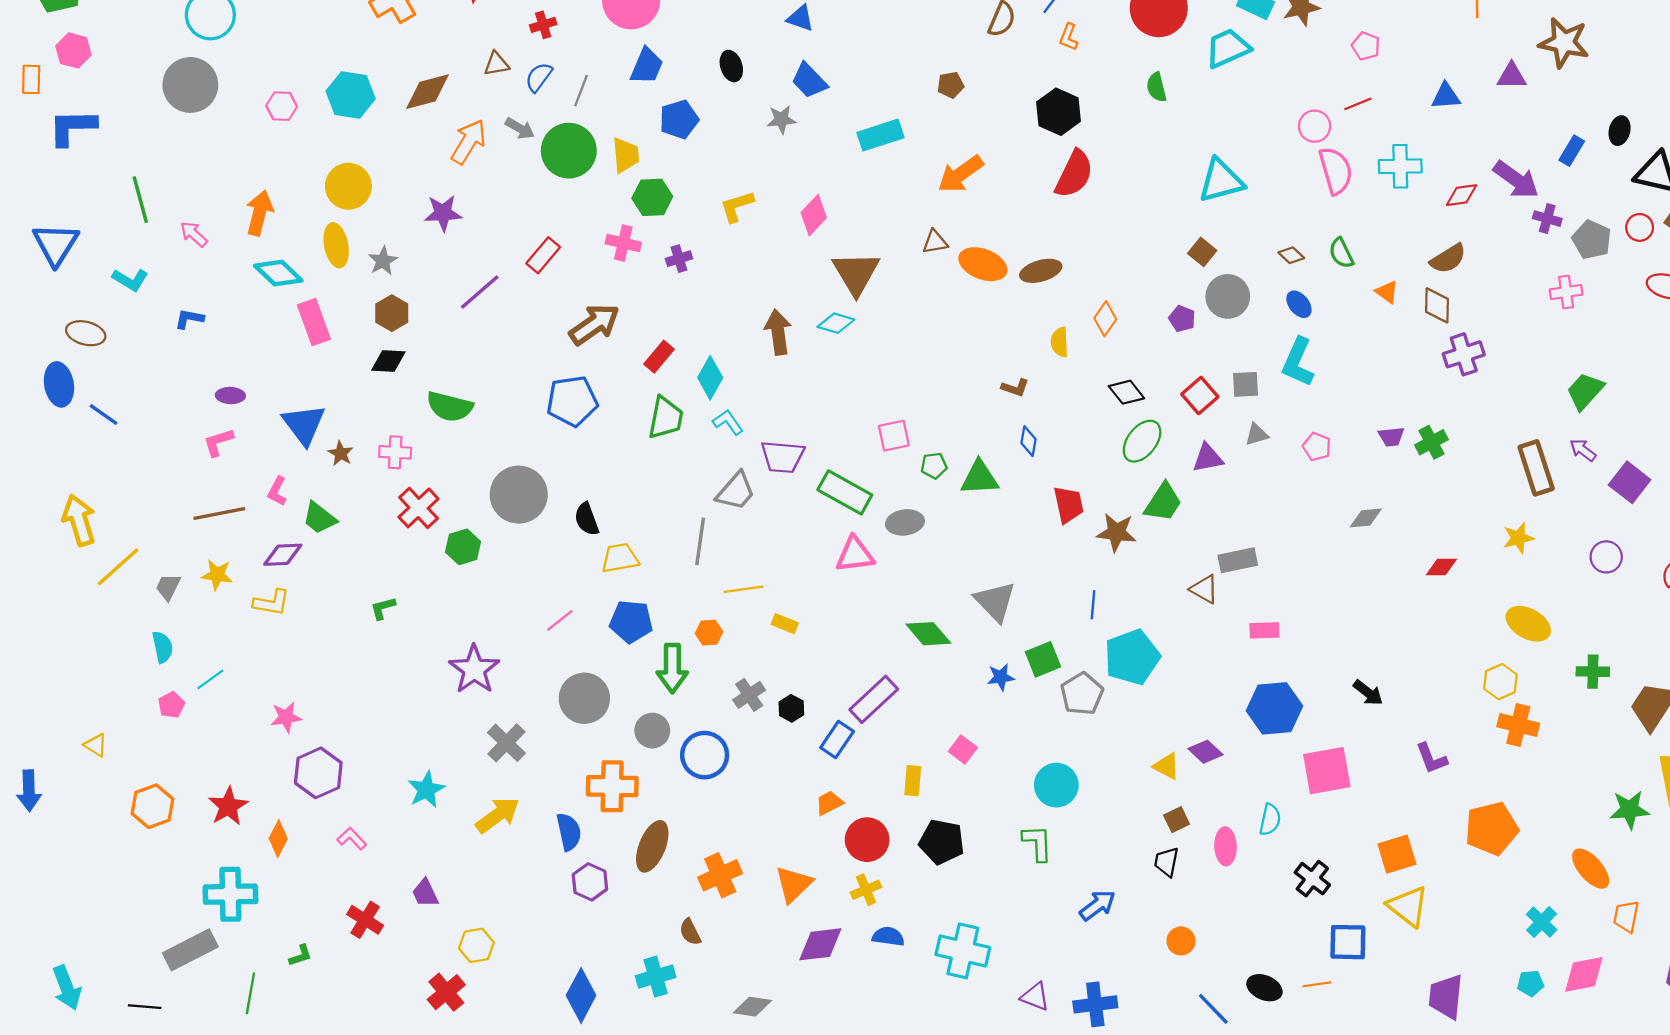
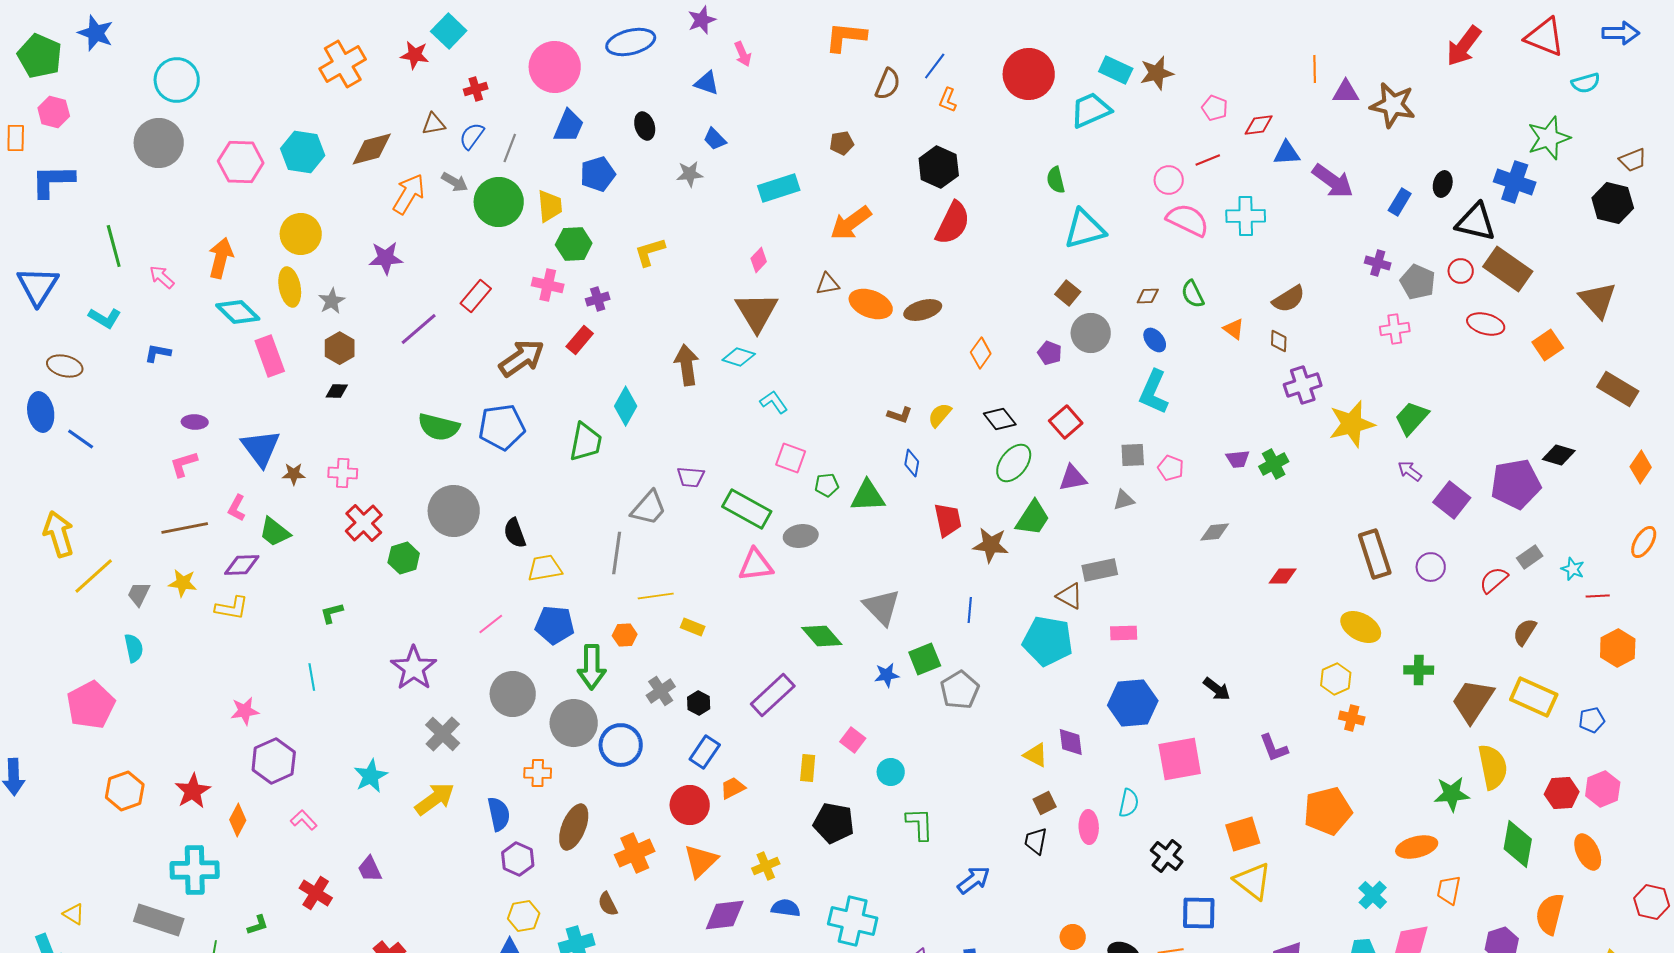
purple triangle: (1512, 76) -> (1346, 92), moved
blue trapezoid: (809, 81) -> (715, 139), size x0.7
green semicircle: (1157, 87) -> (1056, 180), moved
pink hexagon: (282, 106) -> (241, 162), size x1.6
pink semicircle: (1336, 171) -> (1188, 220), turned -48
purple arrow: (1516, 180) -> (1333, 181), moved
red diamond: (1461, 195) -> (1259, 125), moved
pink diamond: (814, 215) -> (759, 260), moved, size x0.7
brown diamond: (1291, 255) -> (1148, 296), turned -45
brown diamond: (1437, 305) -> (1279, 341), size x0.7
yellow semicircle: (1060, 342) -> (940, 415), moved, turned 44
red rectangle: (659, 357) -> (580, 340), moved
black diamond: (388, 361) -> (337, 391), size x0.7
gray square: (1246, 384) -> (1133, 455), moved
green semicircle: (450, 407) -> (439, 427), moved
cyan L-shape: (728, 422) -> (774, 402), moved
gray triangle: (1257, 434) -> (1124, 500), moved
pink square: (894, 436) -> (791, 458), turned 32
brown star: (341, 453) -> (294, 474), turned -30
purple trapezoid: (783, 457) -> (691, 477), size x0.7
brown rectangle: (1536, 468) -> (1375, 554), moved
yellow star: (1518, 538) -> (1352, 424), moved, size x1.6
cyan pentagon: (1132, 657) -> (1048, 641), moved, turned 30
cyan line: (210, 679) -> (312, 677), moved, turned -64
pink pentagon: (171, 705) -> (91, 705), moved, size x2.0
orange cross: (1518, 725) -> (1352, 718), size x0.7
gray circle: (652, 731) -> (574, 723), size x1.5
blue rectangle: (837, 739) -> (705, 752), moved
yellow triangle: (96, 745) -> (74, 914), moved
purple diamond: (1205, 752) -> (1071, 742), turned 40
cyan circle: (1056, 785) -> (891, 772), moved, size x0.7
orange cross: (612, 786) -> (538, 773), size x0.6
red circle: (867, 840) -> (690, 805), moved
orange ellipse: (1591, 869) -> (1417, 847), turned -63
orange circle: (1181, 941) -> (1073, 937), moved
yellow hexagon: (476, 945) -> (524, 916), moved
gray rectangle: (190, 950) -> (159, 920), turned 45

